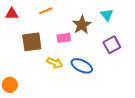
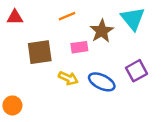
orange line: (46, 11) -> (67, 16), moved
cyan triangle: (107, 15) -> (133, 19), size x1.5
purple square: (112, 45) -> (136, 71), moved

